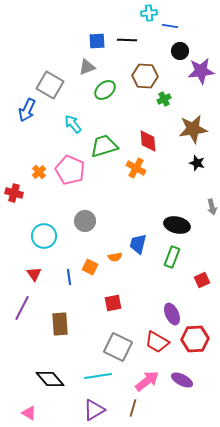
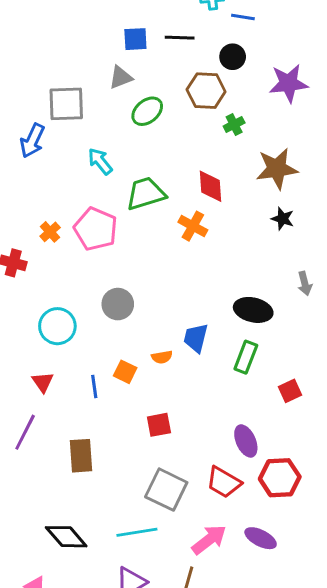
black circle: (180, 51) -> (233, 57), moved
gray square: (50, 85) -> (66, 104), turned -32

